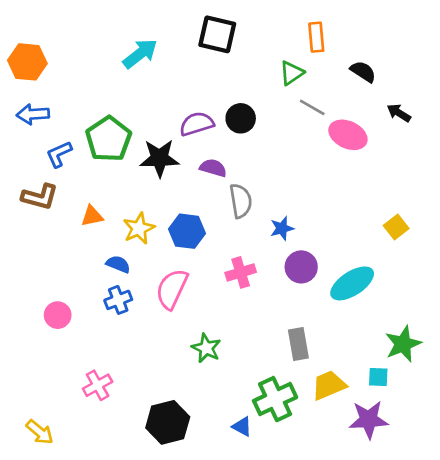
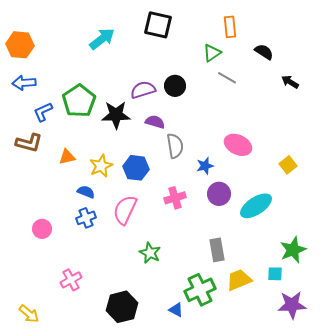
pink ellipse: (348, 135) -> (238, 145), moved
purple star: (369, 420) -> (292, 305), moved

